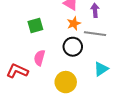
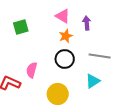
green square: (35, 25) -> (21, 27), moved
gray line: (95, 34) -> (100, 56), moved

